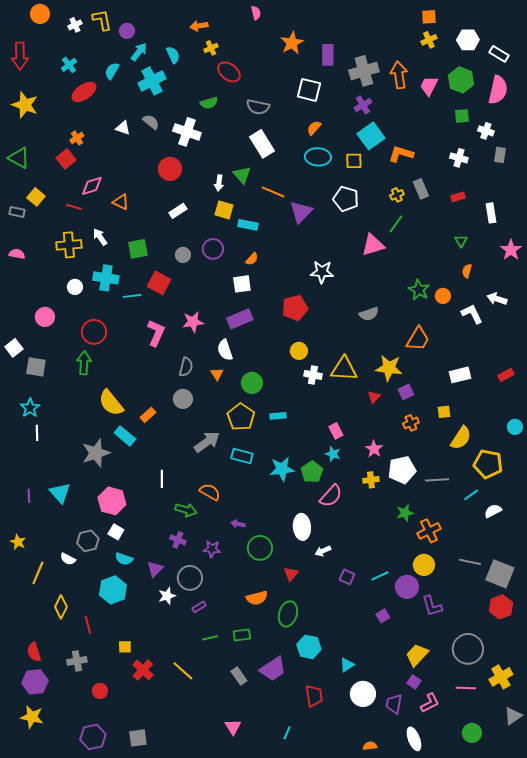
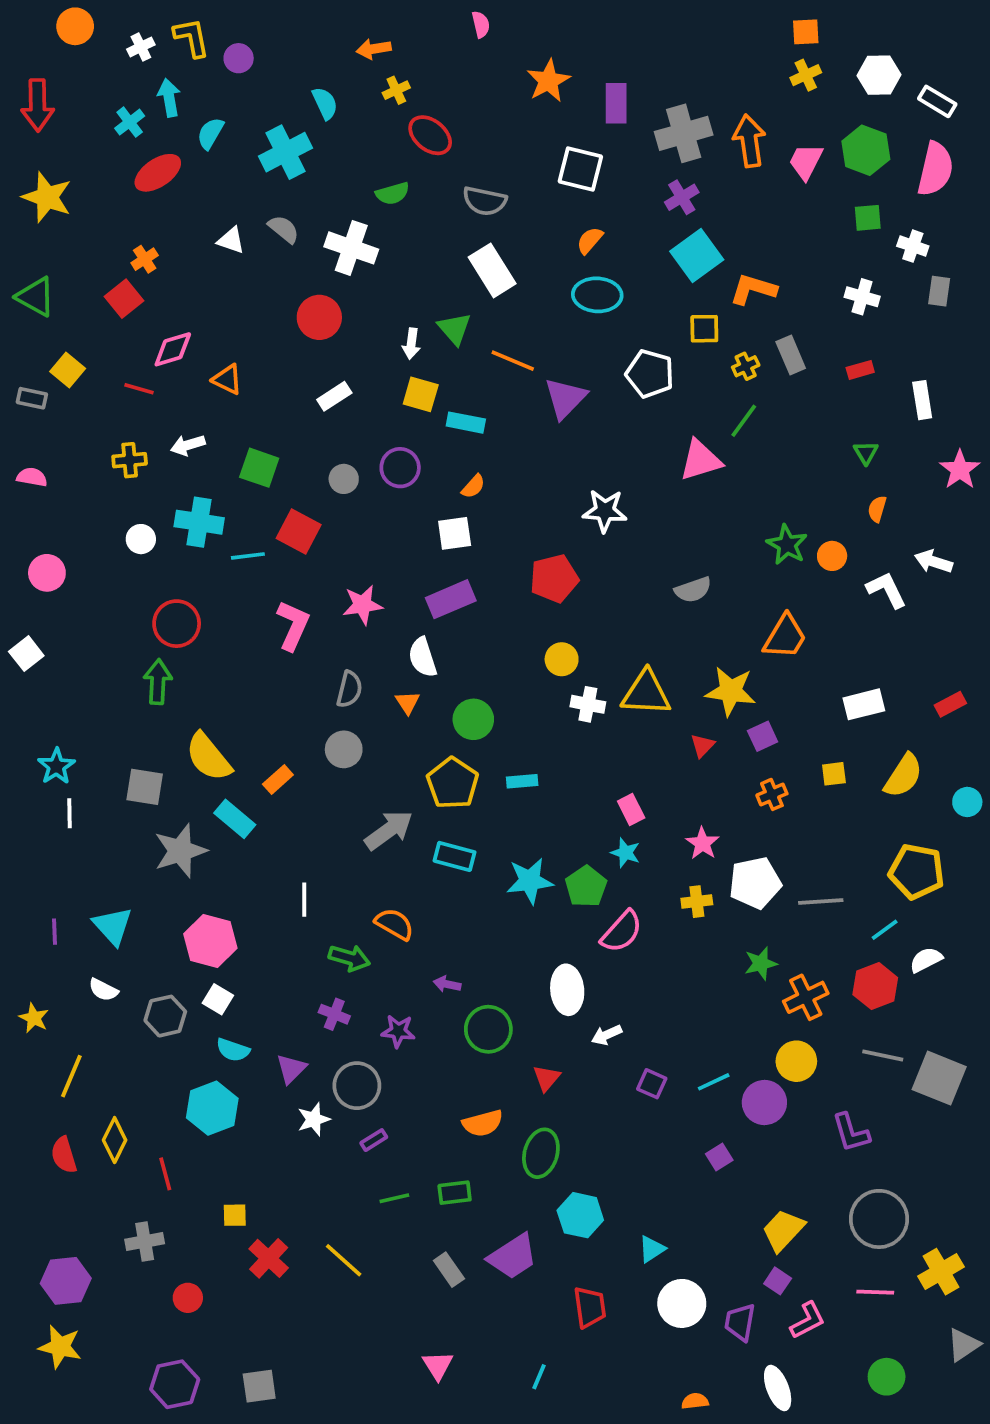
cyan arrow: (139, 52) -> (169, 98), moved, turned -48
yellow square: (354, 161) -> (704, 329), moved
white arrow: (100, 237) -> (188, 445), turned -72
yellow cross: (69, 245) -> (130, 460), size x0.7
green square: (138, 249) -> (259, 468), turned 30
pink circle: (45, 317) -> (47, 573), moved
gray square: (36, 367) -> (145, 787), moved
yellow semicircle: (461, 438) -> (903, 776), moved
white semicircle: (68, 559) -> (103, 990), moved
purple L-shape: (432, 606) -> (851, 1133), moved
red hexagon: (501, 607) -> (875, 986), moved
red semicircle: (34, 652) -> (64, 1155), moved

